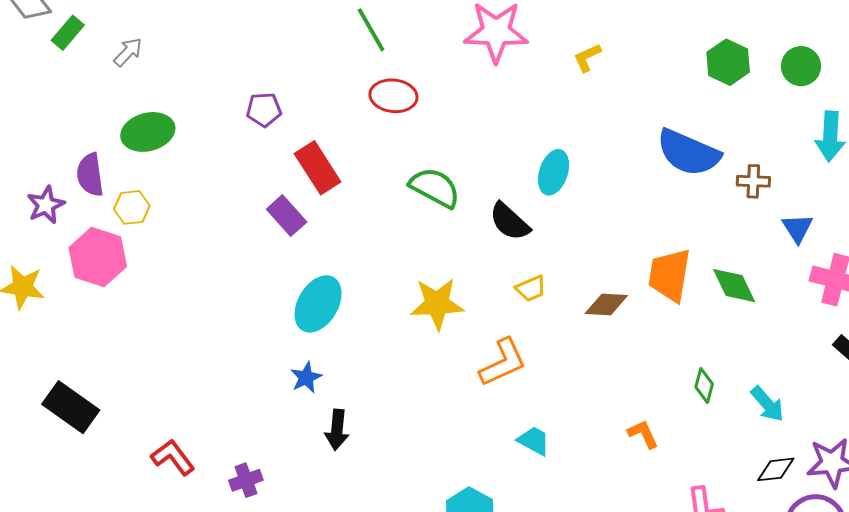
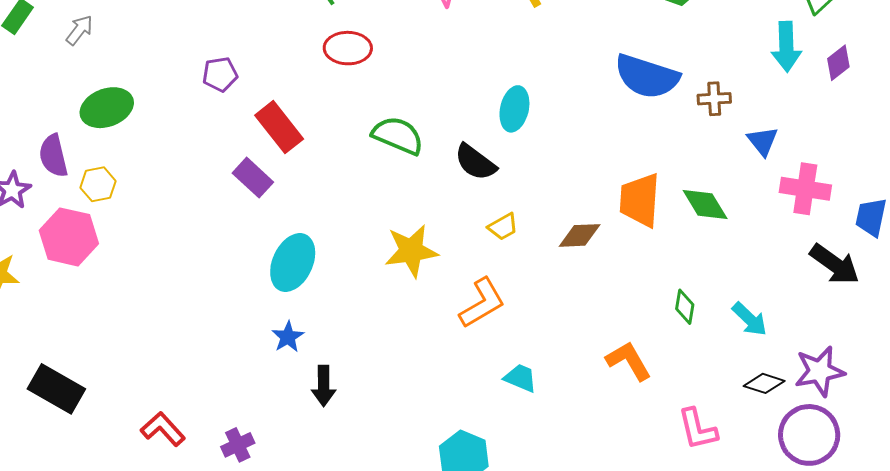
orange L-shape: (643, 434) -> (629, 361), size x1.4
black diamond: (776, 469) -> (764, 383), turned 30

